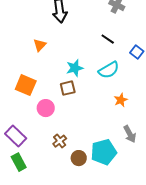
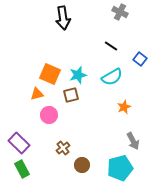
orange triangle: (40, 45) -> (37, 94), moved, turned 32
orange square: (26, 85) -> (50, 74), moved
cyan pentagon: (104, 152) -> (120, 168), moved

